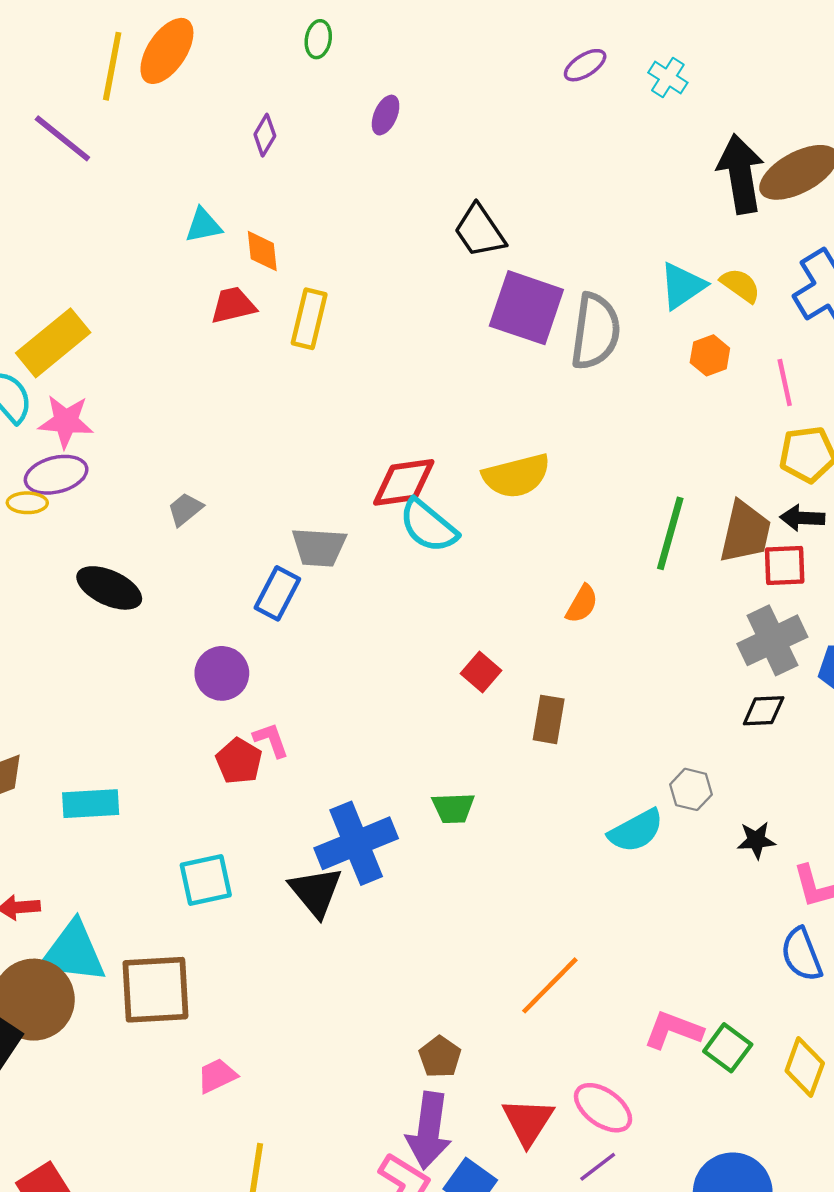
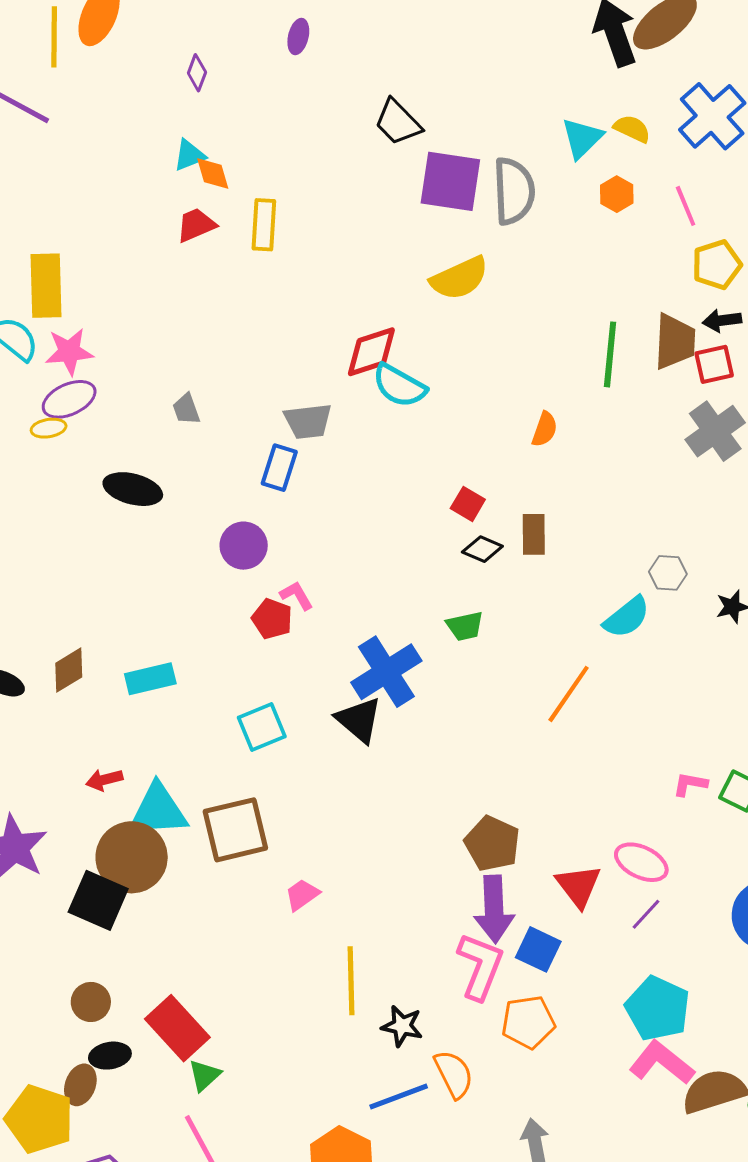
cyan triangle: (203, 225) -> (189, 155), moved
yellow rectangle: (53, 343) -> (46, 286), turned -42
yellow semicircle: (516, 476) -> (459, 278), moved
gray trapezoid: (185, 509) -> (186, 409), turned -60
black diamond: (764, 711) -> (482, 549), moved, turned 36
orange line: (550, 985) -> (569, 694), moved
pink L-shape: (673, 1030) -> (690, 784), size x0.7
brown pentagon: (440, 1057) -> (492, 844), size x1.5

